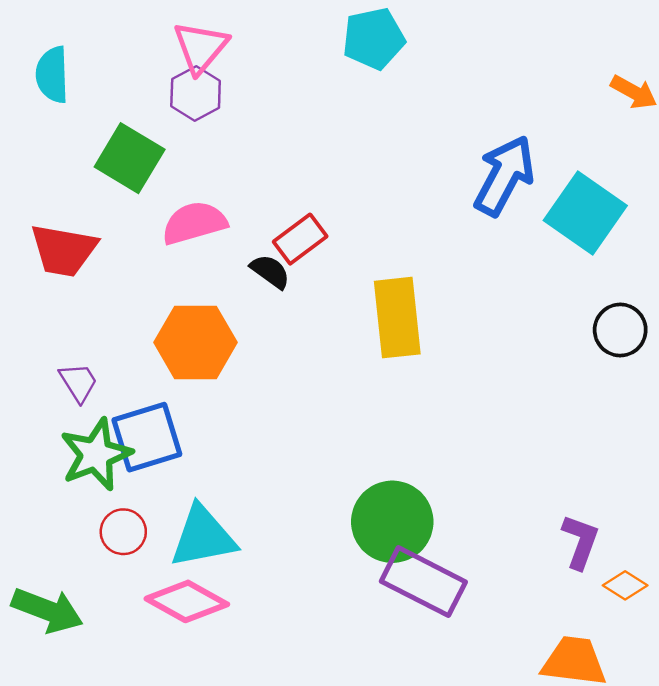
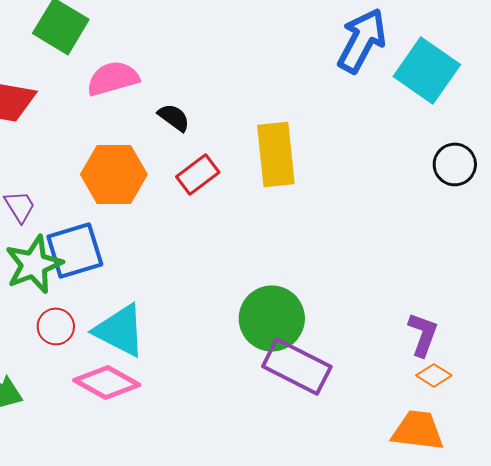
red rectangle: (300, 239) -> (198, 174), moved
cyan triangle: (203, 537) -> (120, 330), turned 38
orange diamond: (625, 585) -> (434, 375), moved

